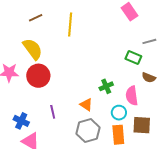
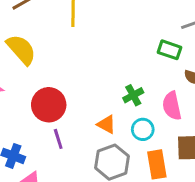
red circle: (38, 76) -> (49, 105), moved
cyan circle: (119, 113) -> (143, 129), moved

